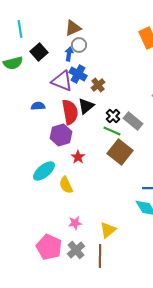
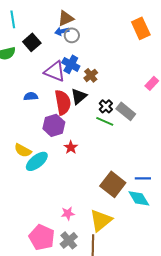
blue arrow: (69, 54) -> (62, 31), moved, turned -112
brown square: (120, 152) -> (113, 184), moved
yellow semicircle: (66, 185) -> (23, 150), moved, turned -36
yellow triangle: (108, 230) -> (101, 220), size x1.4

